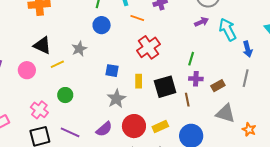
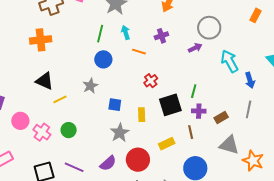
purple arrow: (201, 22) -> (195, 48), moved
red cross: (148, 47) -> (151, 81), size x0.6
gray star: (79, 49) -> (90, 86), moved
pink circle: (27, 70) -> (20, 121), moved
black square: (165, 87) -> (170, 105), moved
pink cross: (39, 110) -> (42, 132), moved
yellow rectangle: (160, 126) -> (167, 144), moved
orange star: (249, 129) -> (253, 161), size x1.5

